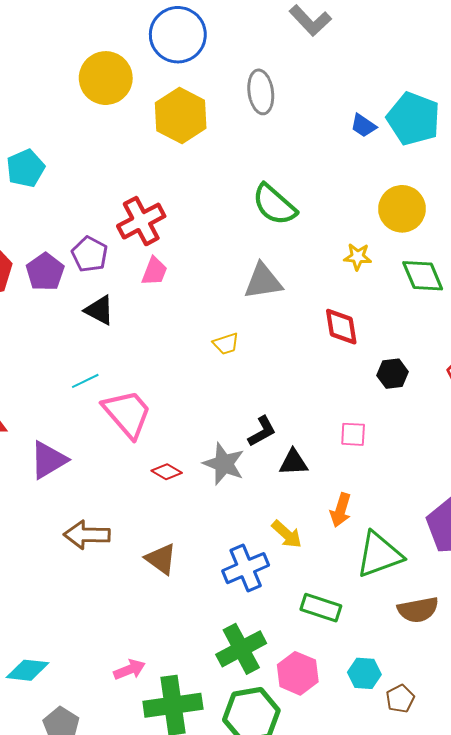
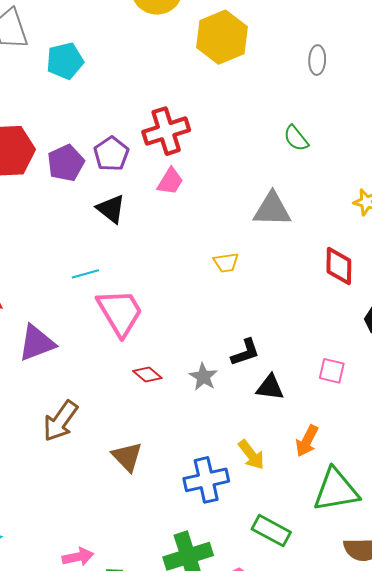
gray ellipse: (261, 92) -> (317, 60), moved, size x0.7
green semicircle: (274, 205) -> (296, 138), size x0.6
gray star: (224, 464) -> (203, 377), size x0.7
brown arrow: (87, 535) -> (60, 421), turned -66

